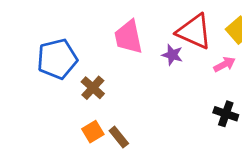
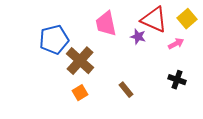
brown cross: (93, 88) -> (80, 61), size x1.6
brown rectangle: (119, 137) -> (126, 90), moved

